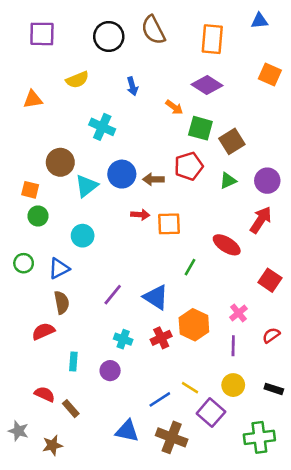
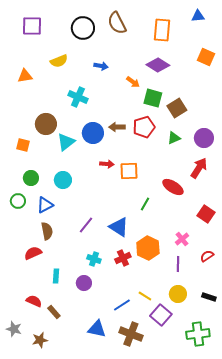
blue arrow: (132, 86) -> (101, 66), turned -64
brown arrow: (153, 179) -> (117, 127), moved
green circle: (38, 216) -> (31, 178), moved

